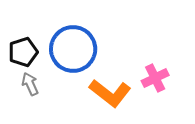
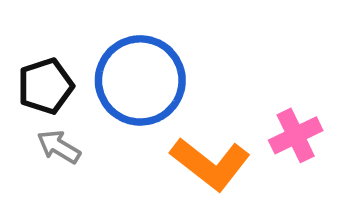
gray arrow: (30, 84) -> (59, 147), turned -35

